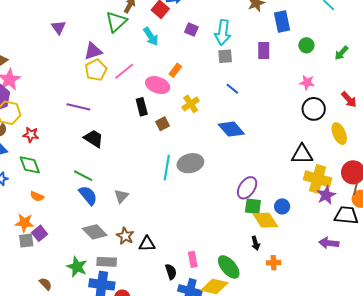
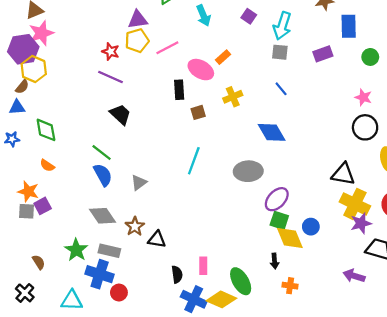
purple rectangle: (264, 51) -> (323, 54), turned 60
red star: (31, 135) -> (111, 52), moved
gray ellipse: (190, 163) -> (248, 171), moved

